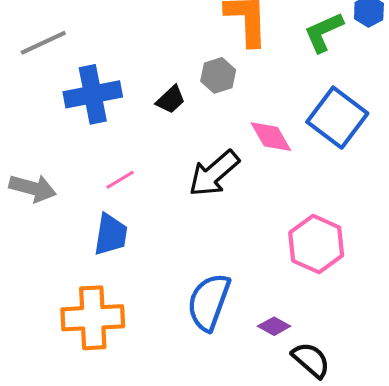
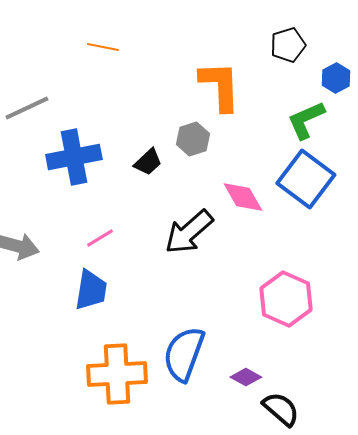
green L-shape: (324, 32) -> (306, 120), moved
orange cross: (93, 318) -> (117, 374), moved

